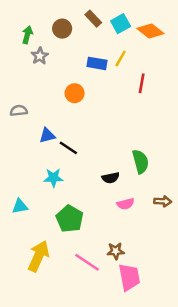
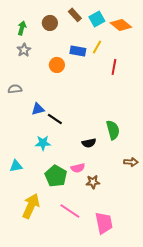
gray star: (40, 56) -> (24, 50), moved
orange circle: (75, 93) -> (57, 65), moved
pink semicircle: (126, 204) -> (78, 168), moved
brown star: (116, 251) -> (93, 182), moved

